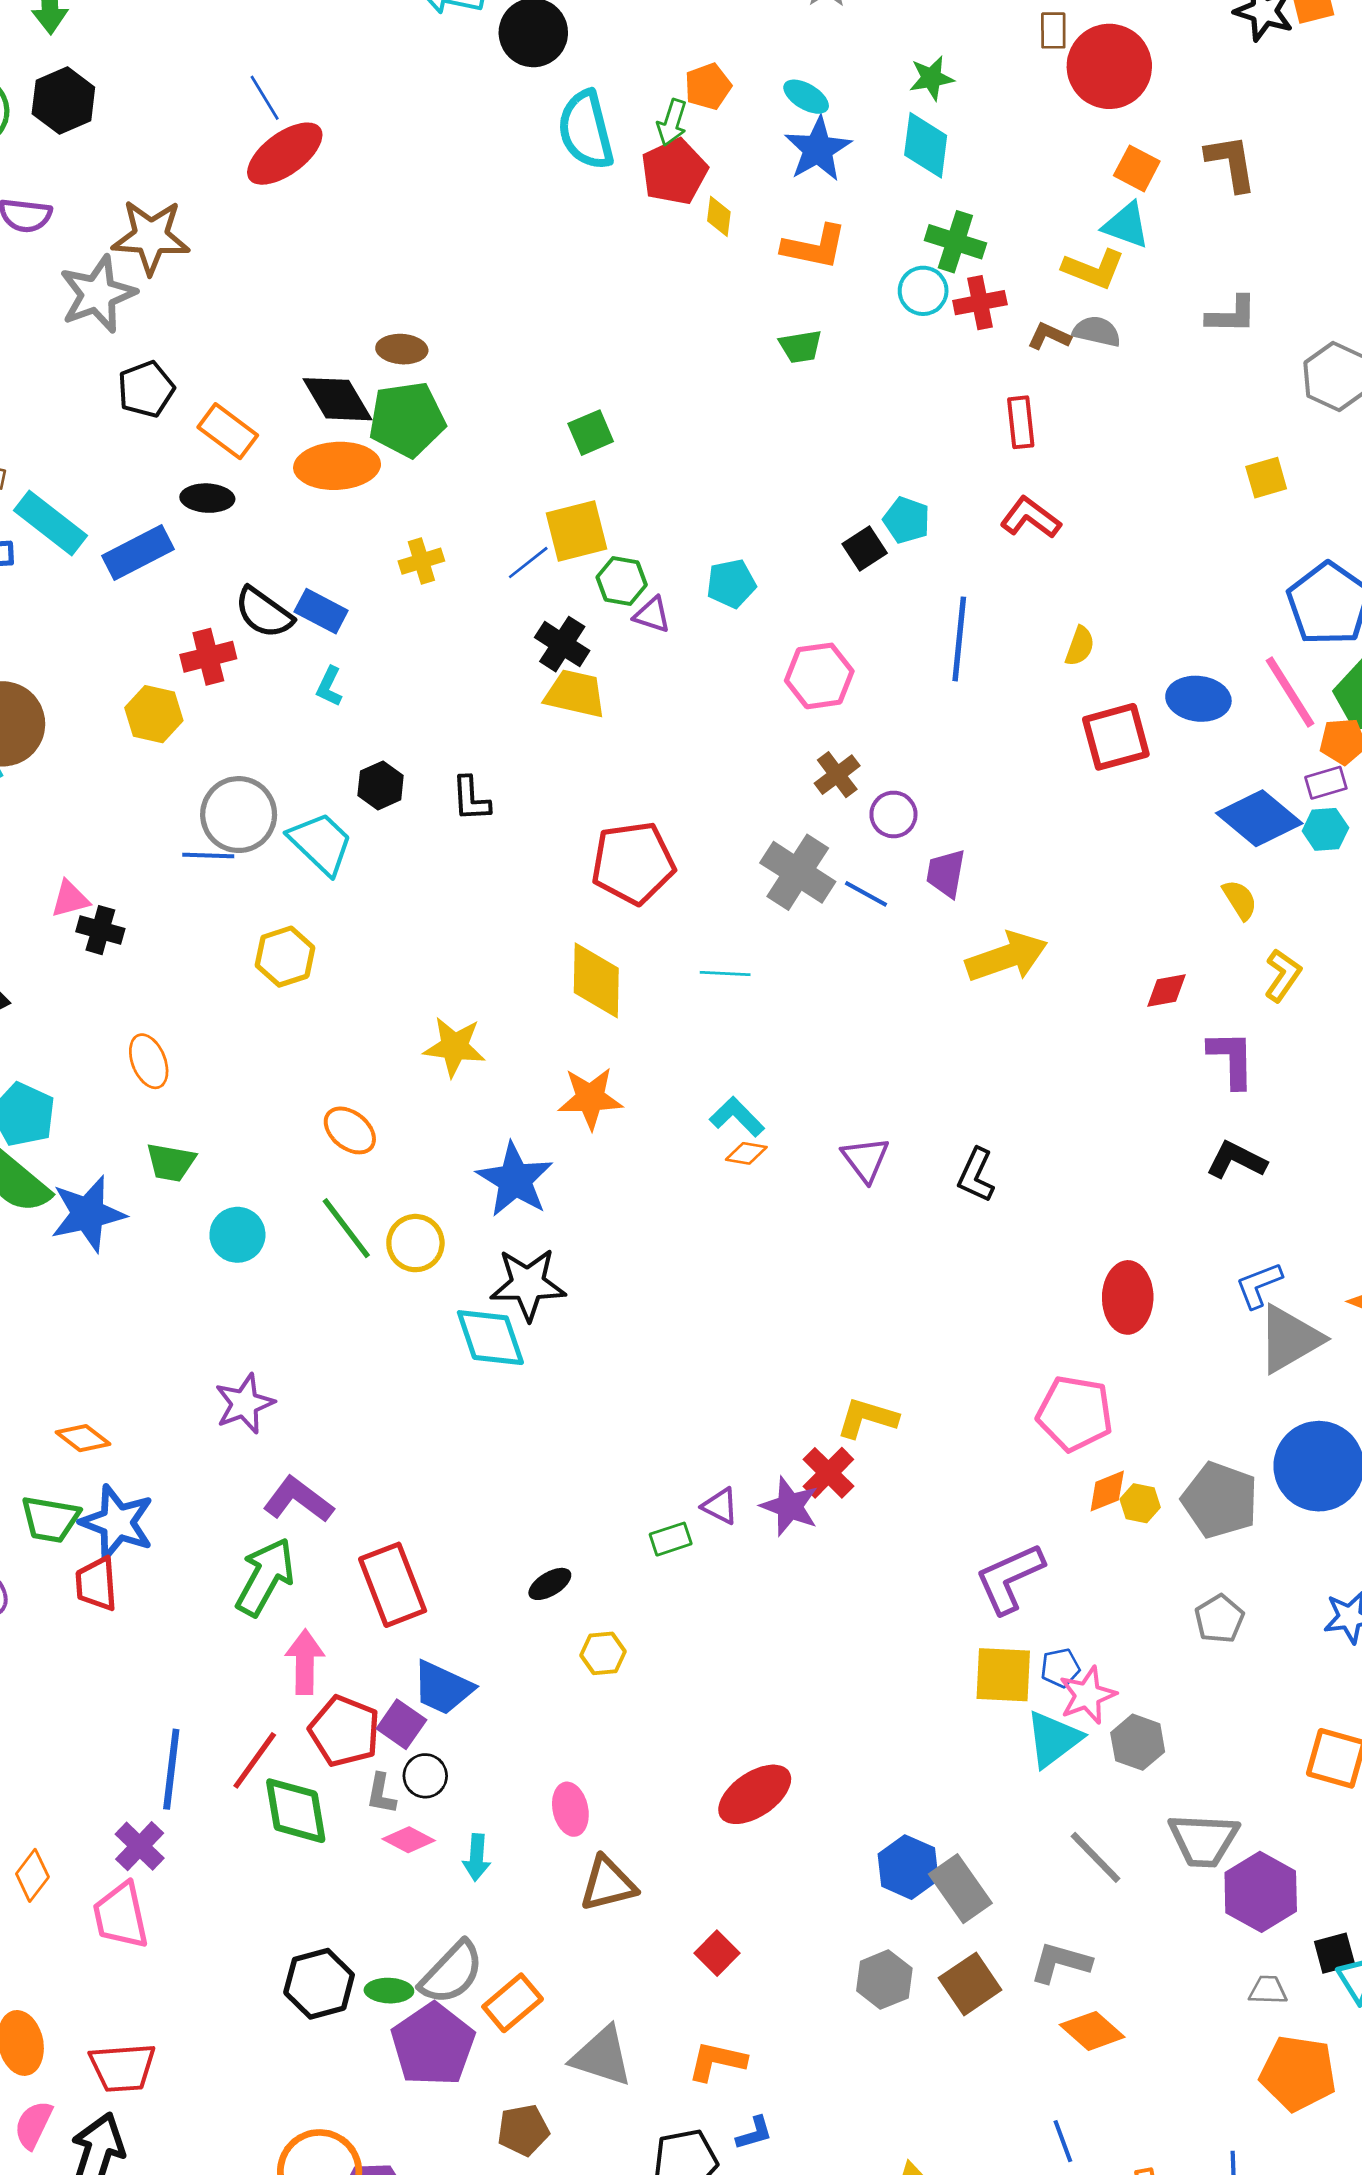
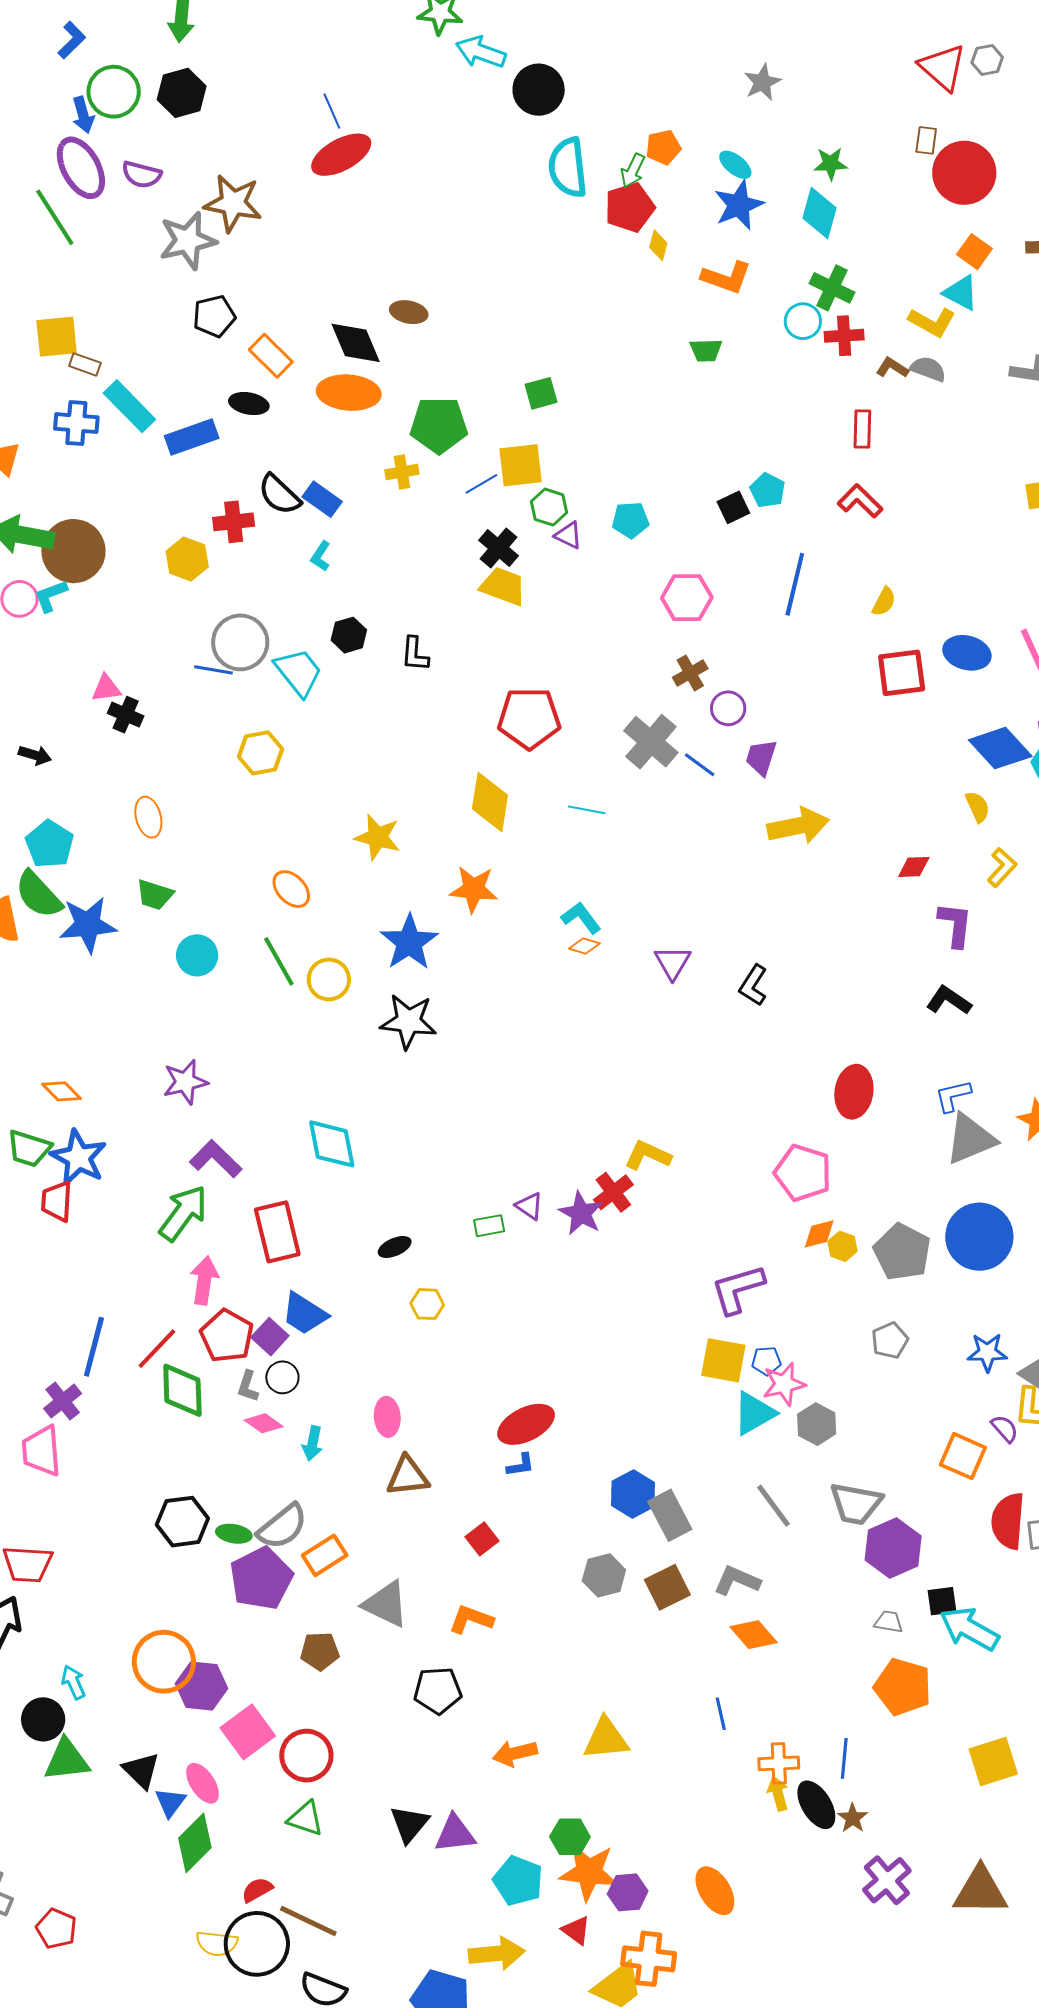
green pentagon: (407, 419) -> (439, 425), moved
cyan diamond: (490, 1338) -> (332, 1144), moved
blue L-shape: (754, 2133) -> (521, 1465), moved

